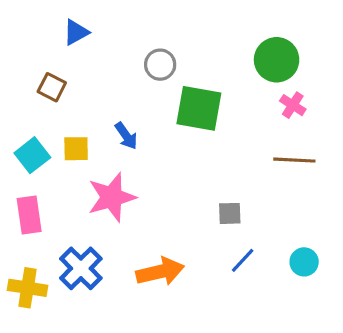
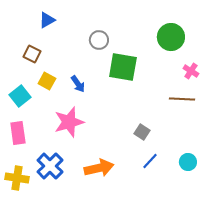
pink cross: (293, 105) -> (191, 71), moved
yellow square: (76, 149) -> (47, 81), moved, turned 30
gray square: (230, 213) -> (142, 132), turned 35

